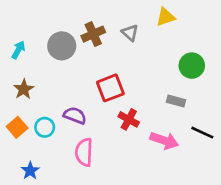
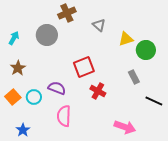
yellow triangle: (165, 17) -> (126, 39), moved
brown cross: (93, 34) -> (67, 13), moved
gray rectangle: (176, 101) -> (134, 77), turned 48
pink arrow: (164, 140) -> (125, 127), moved

